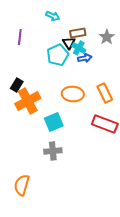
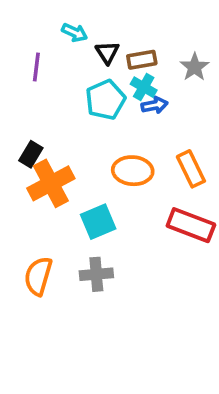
cyan arrow: (53, 16) -> (75, 32), moved
black triangle: (69, 43) -> (107, 52), moved
orange semicircle: (22, 185) -> (38, 276), moved

